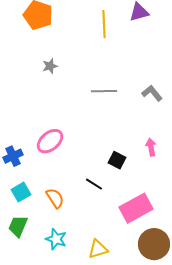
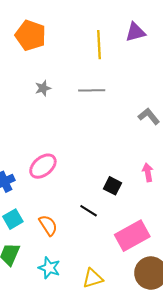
gray line: (104, 91) -> (92, 90), moved

